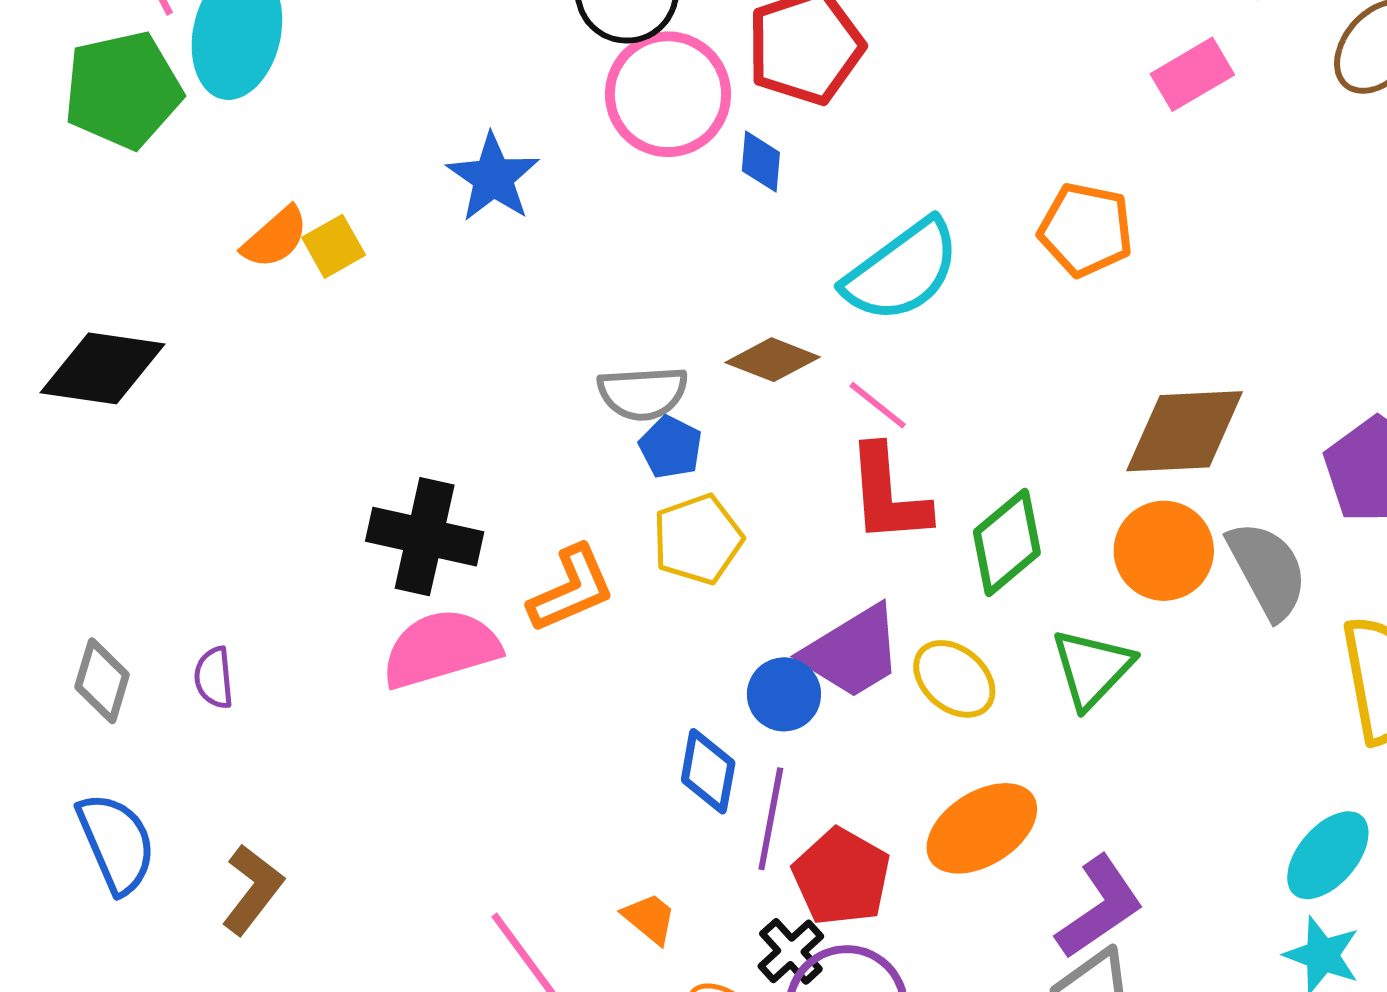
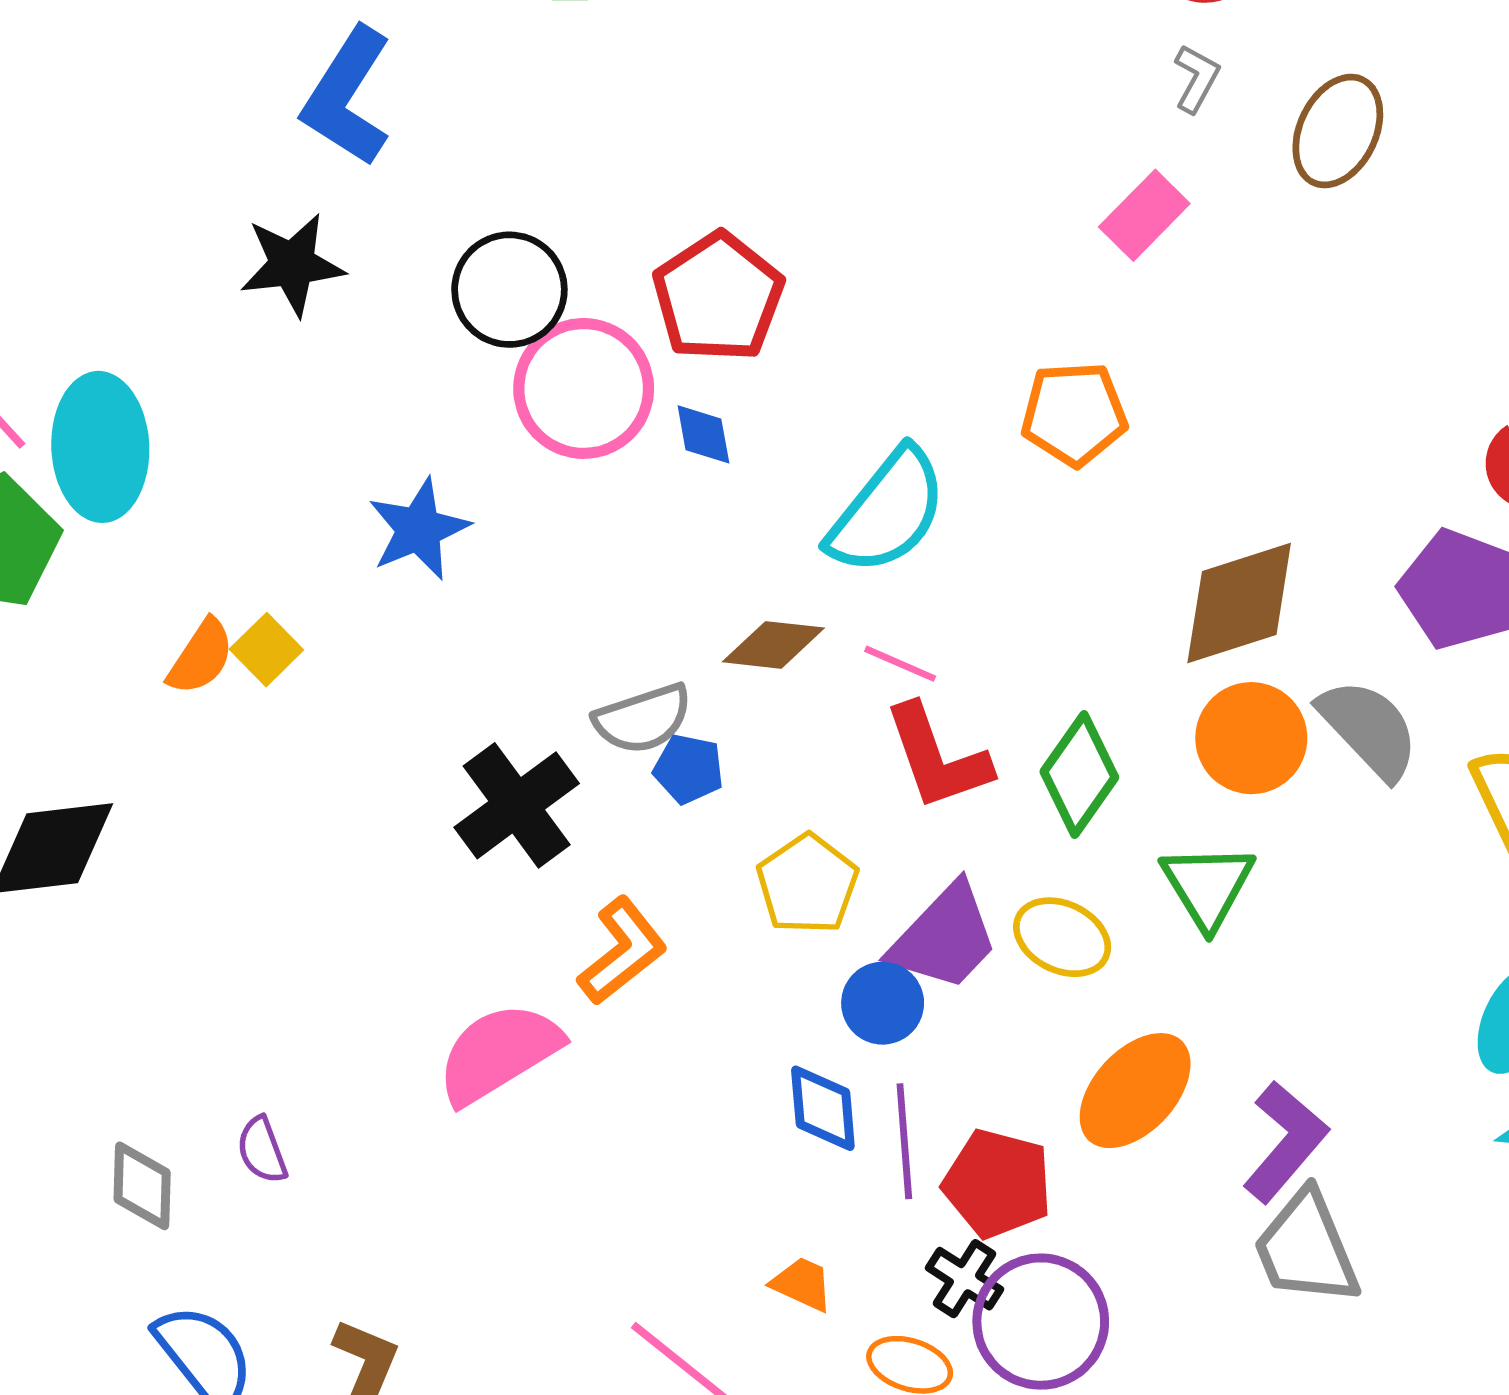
blue star: (493, 178) -> (419, 529), turned 30
black cross: (425, 537) -> (517, 805), moved, turned -34
yellow pentagon: (698, 539) -> (807, 884), moved

